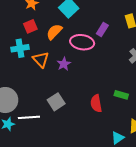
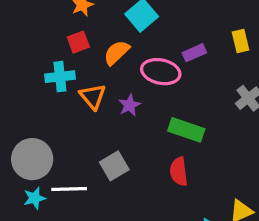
purple rectangle: (102, 30) -> (194, 53), turned 32
green rectangle: (121, 95) -> (186, 130), moved, size x1.5

